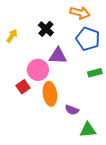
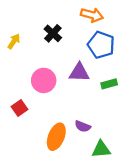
purple triangle: (58, 56) -> (79, 72), moved
red square: (23, 87) -> (20, 108), moved
orange ellipse: (50, 94) -> (56, 137), moved, turned 30

